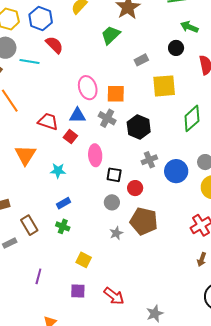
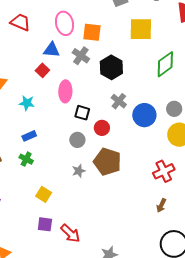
red trapezoid: (48, 121) -> (20, 22), moved
gray cross: (149, 160) -> (119, 101), turned -35
purple square: (78, 291) -> (45, 224), moved

